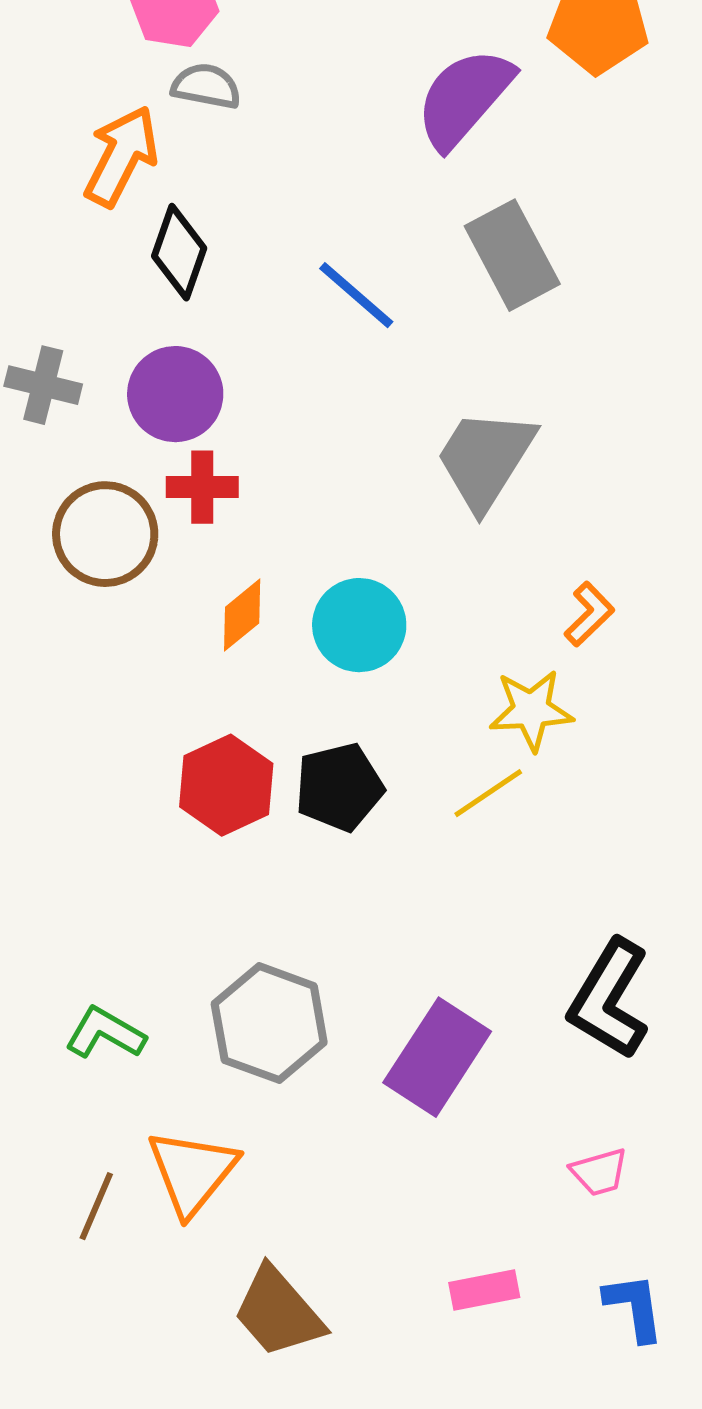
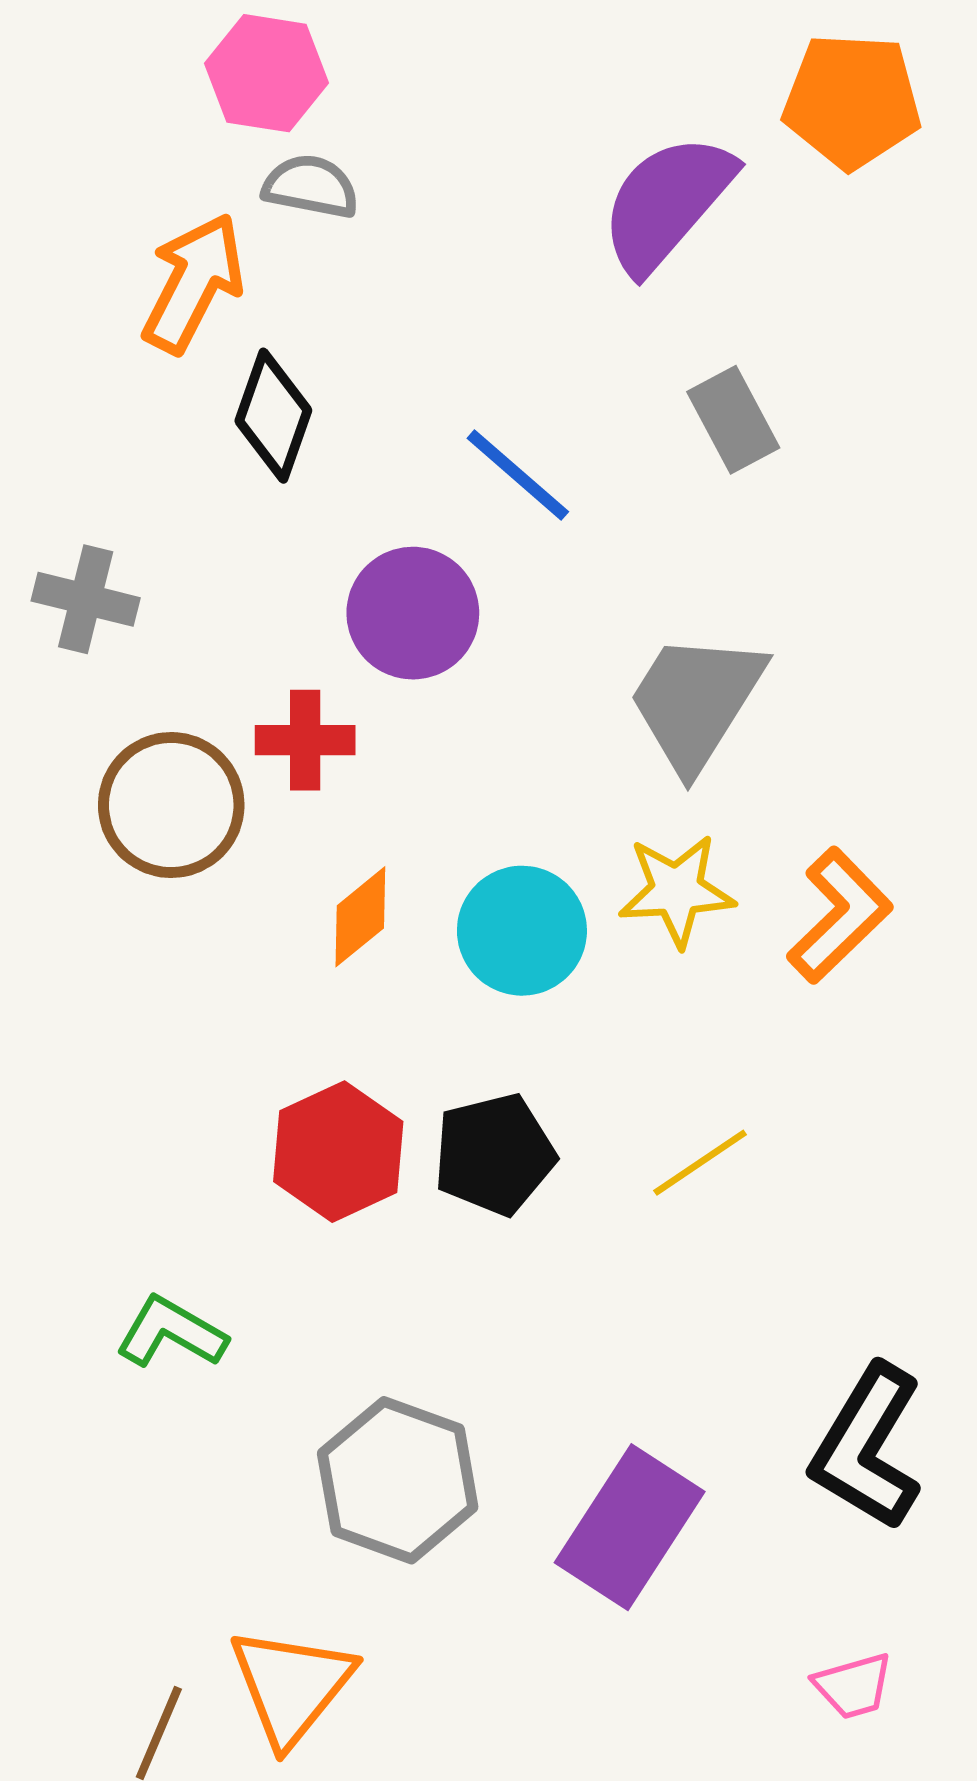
gray rectangle: (512, 255) -> (733, 420), size x0.7
purple circle: (175, 394) -> (413, 613), moved
orange L-shape: (589, 614) -> (840, 915), size x1.5
yellow star: (531, 710) -> (677, 891), moved
green L-shape: (105, 1033) -> (171, 1332), moved

